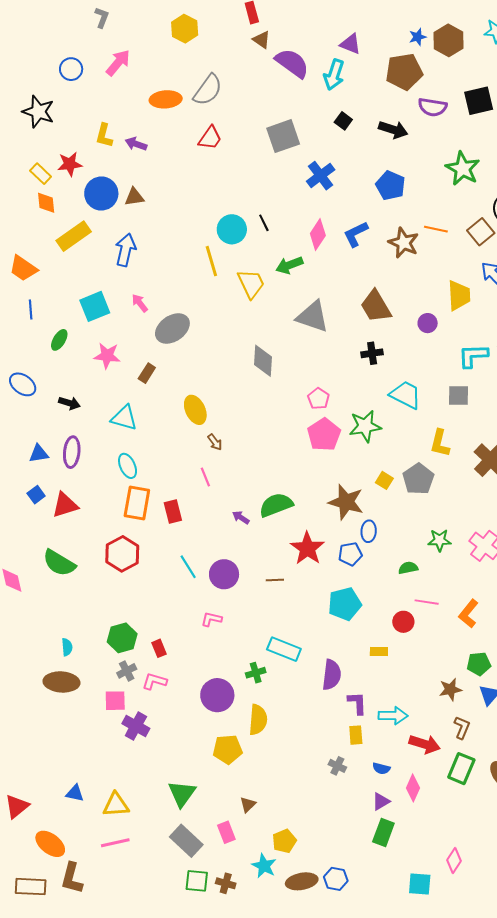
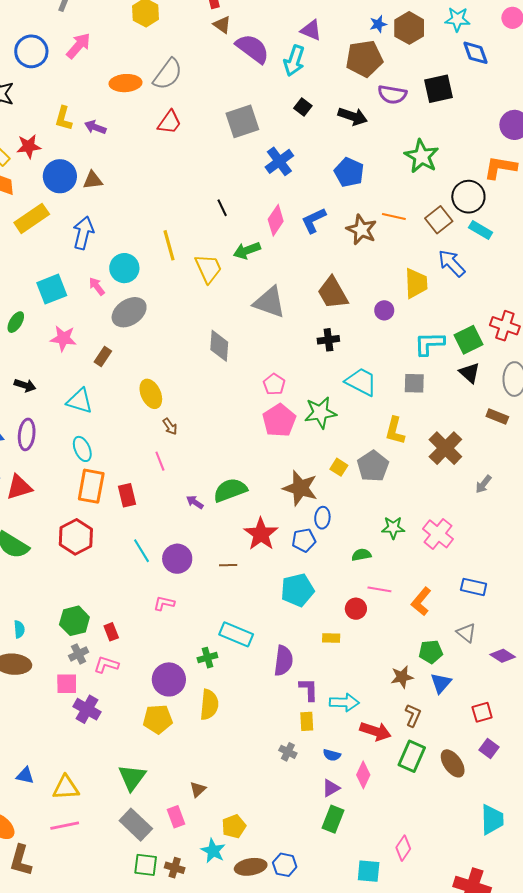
blue circle: (71, 69) -> (31, 51), size x1.4
cyan circle: (232, 229) -> (124, 268), moved
yellow pentagon: (228, 749) -> (158, 719), moved

